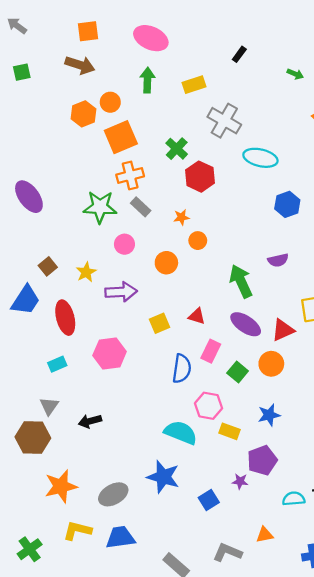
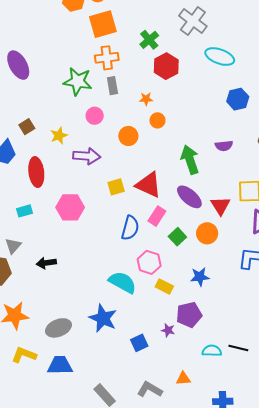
gray rectangle: (141, 207) -> (112, 86), turned 30
red triangle: (197, 316) -> (149, 185), size x1.8
red triangle: (283, 330) -> (221, 206), turned -45

